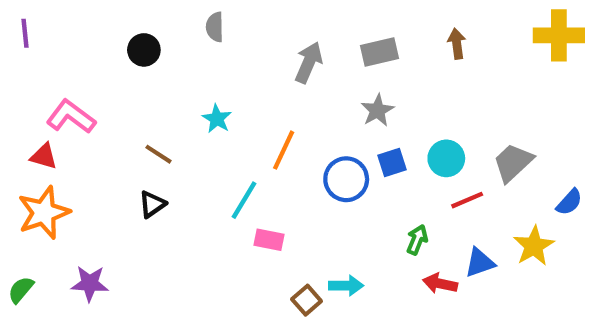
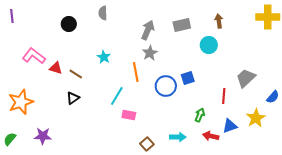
gray star: (377, 110) -> (150, 53), moved
orange line: (284, 150) -> (136, 72), turned -36
red triangle: (44, 156) -> (56, 68), moved
cyan circle: (446, 158) -> (209, 45), moved
red line: (467, 200) -> (224, 96), turned -63
cyan arrow: (346, 286) -> (178, 137), moved

